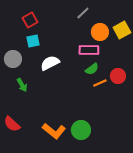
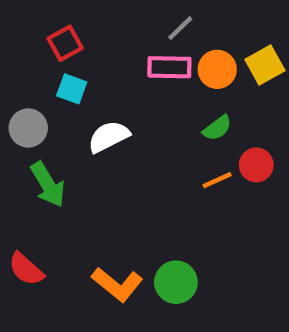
cyan square: (33, 41) -> (72, 89), turned 32
pink rectangle: (89, 50) -> (169, 67), moved
green semicircle: (92, 69) -> (217, 128), moved
green arrow: (22, 85) -> (48, 184), size x1.5

